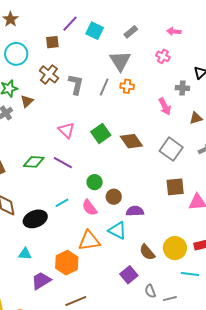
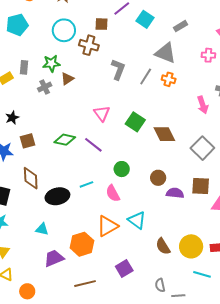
pink cross: (163, 56) -> (208, 55), turned -32
gray triangle: (120, 61) -> (165, 53), turned -45
brown cross: (49, 74) -> (89, 45), moved, turned -30
green square: (101, 134) -> (135, 122), turned -30
brown circle: (114, 197) -> (158, 178), moved
purple semicircle: (135, 211) -> (175, 193), moved
orange triangle: (89, 241) -> (107, 226), turned -30
purple square: (129, 275) -> (124, 268), moved

